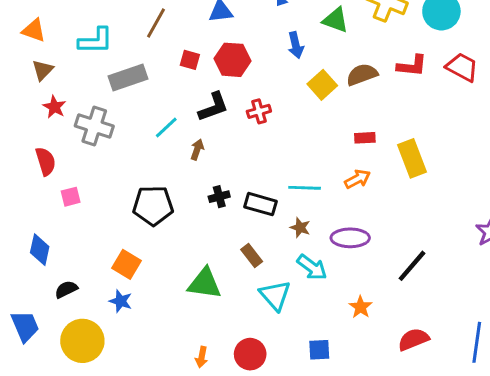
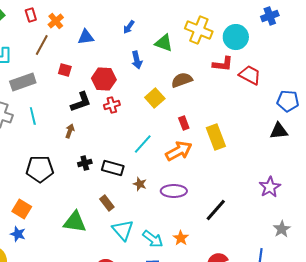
red hexagon: (232, 60) -> (104, 79), moved
red L-shape: (412, 66) -> (223, 64), moved
yellow square: (322, 85) -> (155, 98), moved
cyan line: (166, 128) -> (33, 116), moved, turned -60
red rectangle: (365, 138) -> (184, 123), turned 72
orange arrow: (358, 179) -> (179, 151), size x1.5
cyan line: (305, 188) -> (143, 144), moved, turned -50
cyan arrow: (312, 267) -> (153, 239), moved

